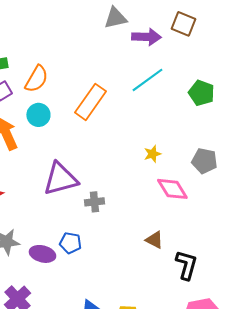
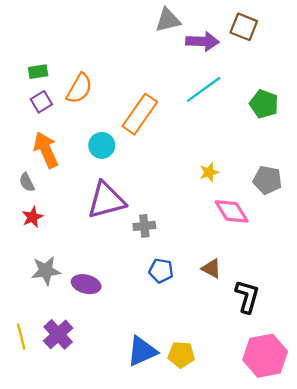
cyan circle: (38, 115) -> (102, 145), moved
blue pentagon: (70, 243) -> (161, 271), moved

